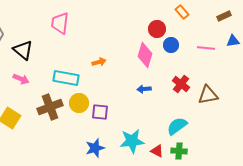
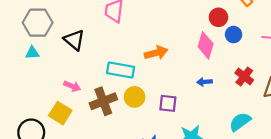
orange arrow: (99, 62) -> (156, 53), size x1.5
pink arrow: (21, 79) -> (72, 86), moved
purple square: (100, 112) -> (168, 103), moved

